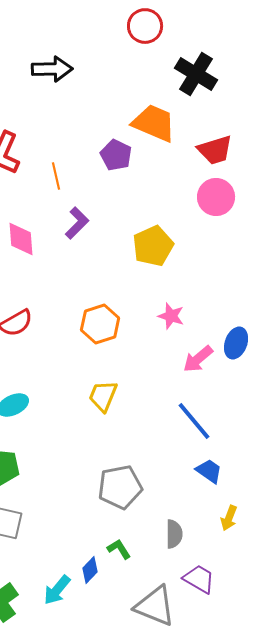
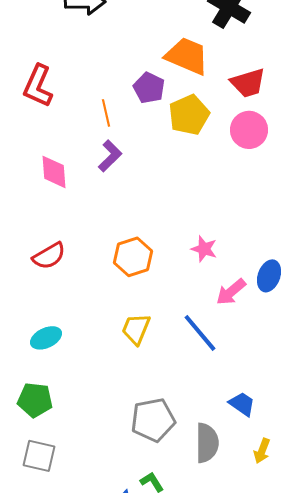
orange line: (56, 176) -> (106, 113), moved
yellow pentagon: (153, 246) -> (189, 115), moved
blue line: (194, 421) -> (200, 333), moved
gray semicircle: (174, 534) -> (207, 443), moved, size x1.4

